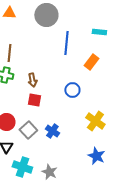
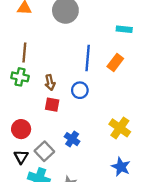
blue line: (66, 43) -> (88, 58), moved
blue circle: (72, 90) -> (80, 90), moved
gray square: (28, 130) -> (44, 151), moved

